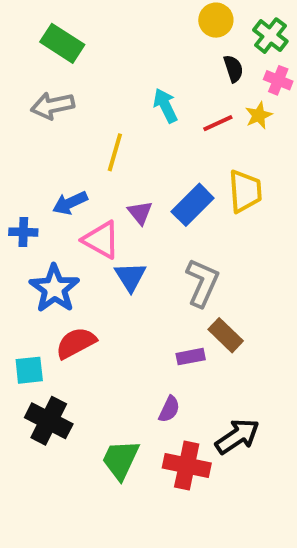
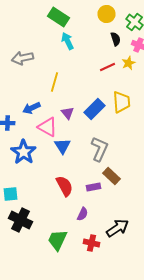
green rectangle: (62, 43) -> (58, 17), moved
cyan arrow: (165, 106) -> (68, 41), moved
red semicircle: (76, 343) -> (64, 186), moved, turned 90
red cross: (187, 465) -> (92, 243), size x0.7

